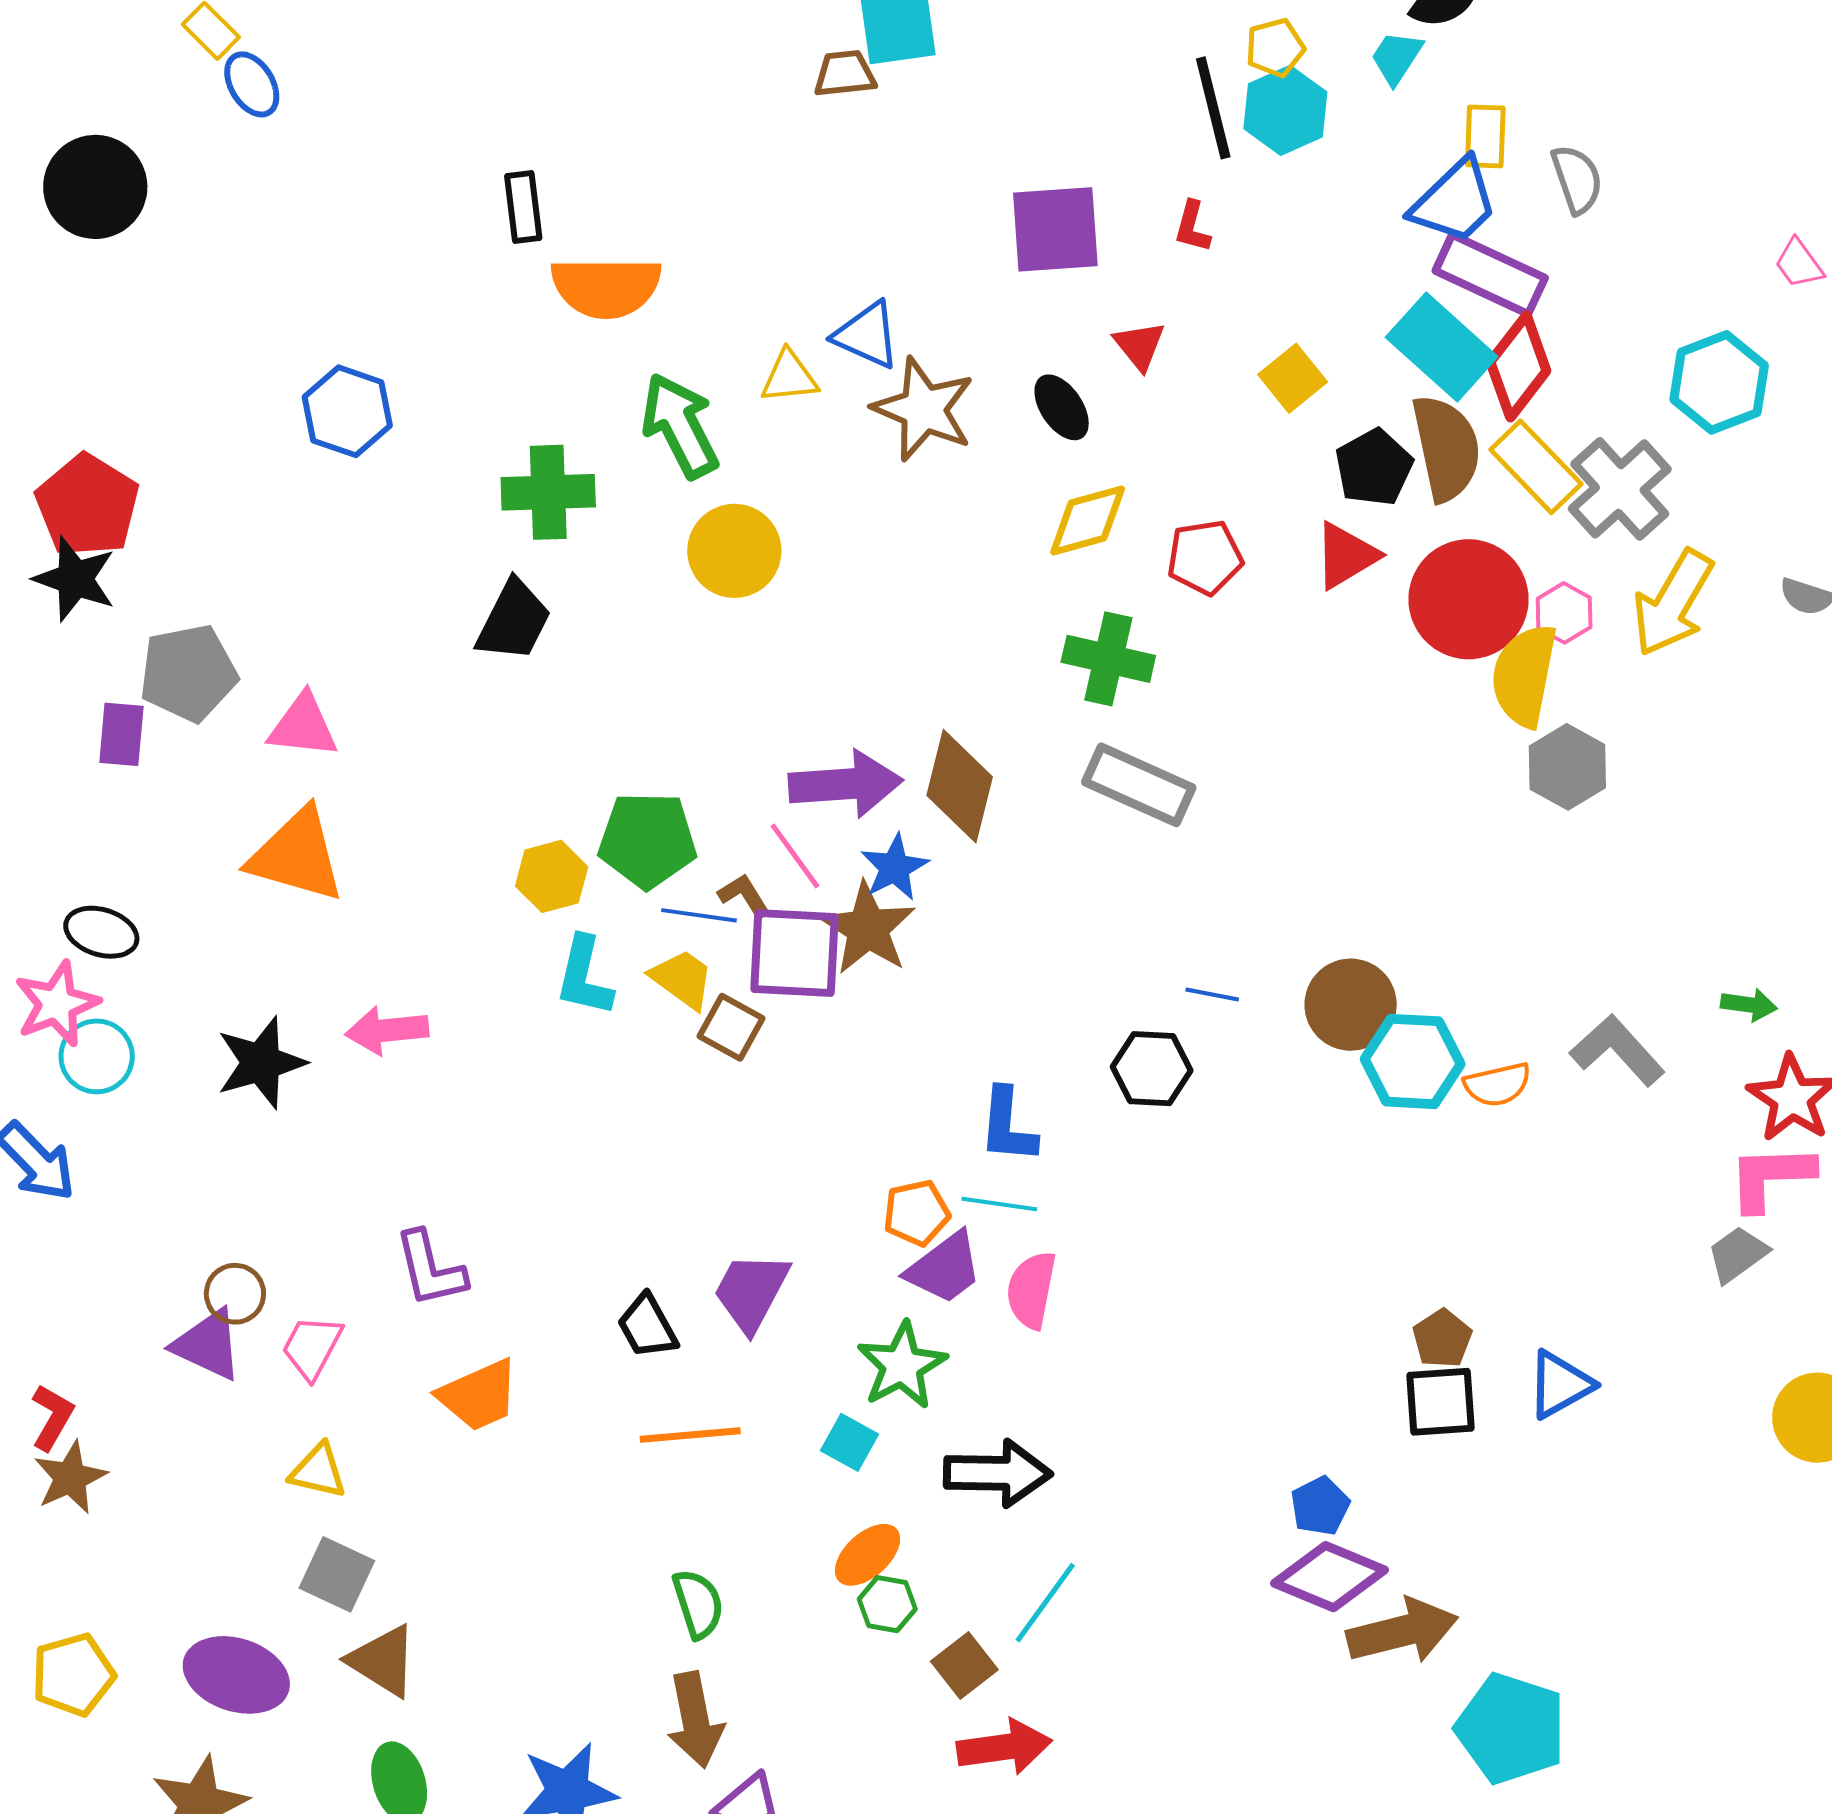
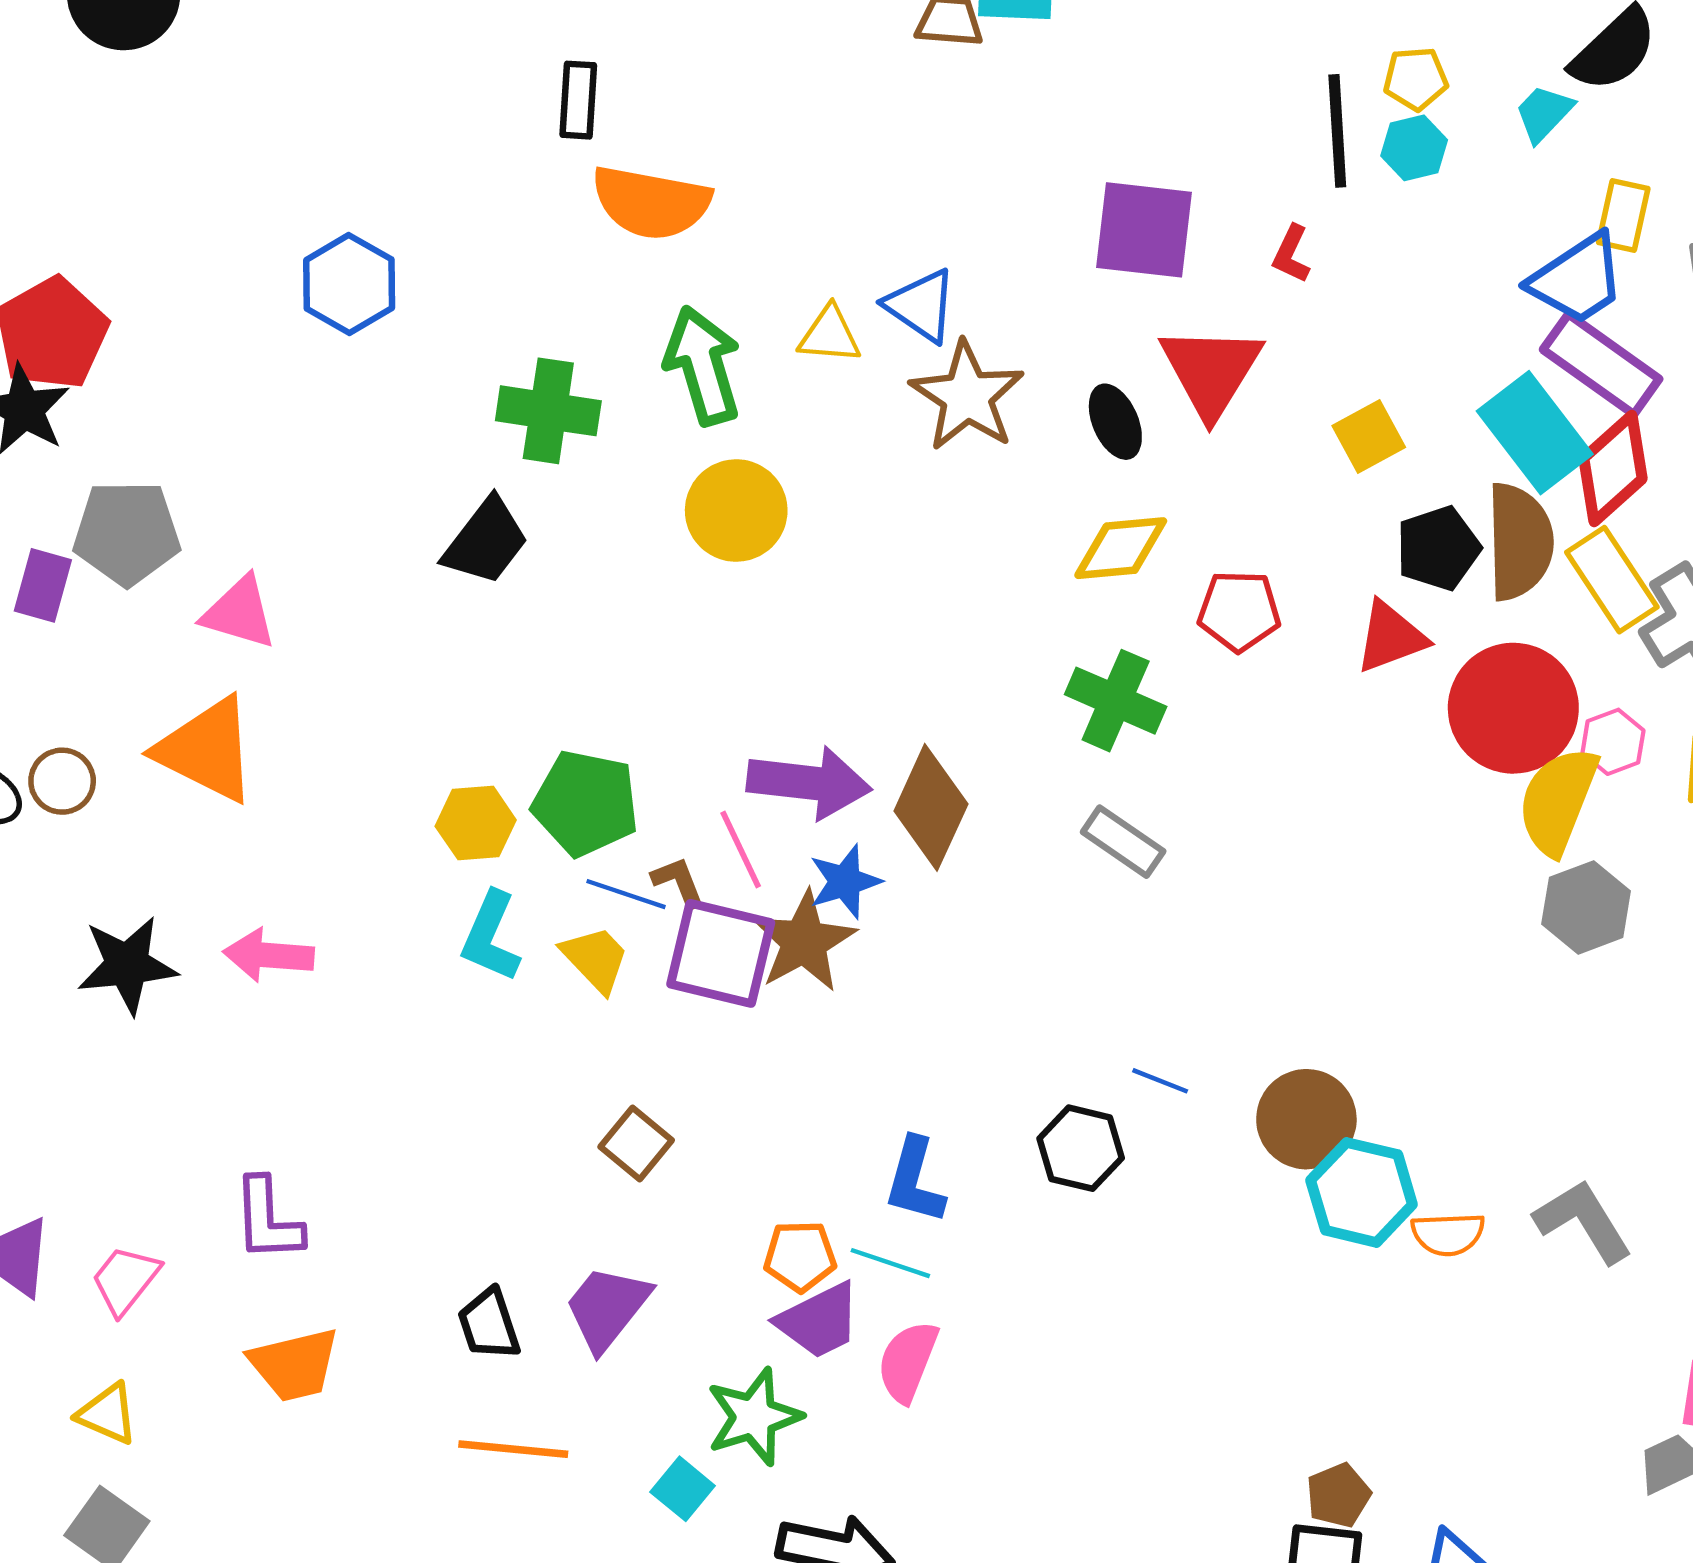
cyan hexagon: (1285, 110) -> (1414, 148), size x0.7
red triangle: (1139, 346) -> (1211, 371), size x1.8
gray rectangle: (1139, 785) -> (1123, 842), size x0.7
brown square: (731, 1027) -> (636, 1144), moved
brown circle: (235, 1294) -> (62, 781), moved

